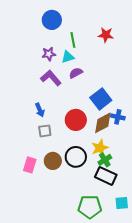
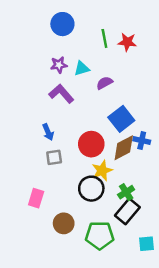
green line: (73, 40) -> (104, 38), moved
purple semicircle: (76, 73) -> (104, 83), moved
yellow star: (100, 148) -> (102, 171), moved
brown circle: (53, 161) -> (64, 223), moved
black rectangle: (106, 176) -> (127, 211), turned -75
green pentagon: (90, 207) -> (100, 235), moved

